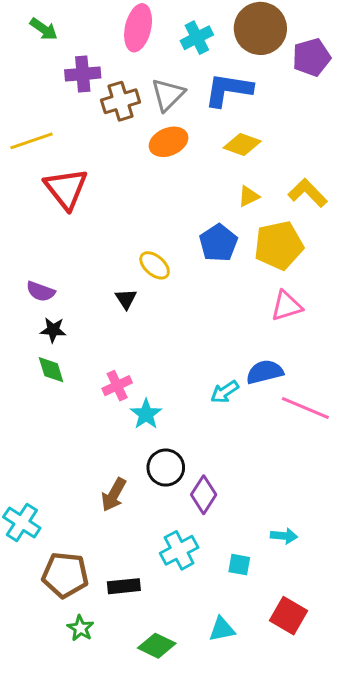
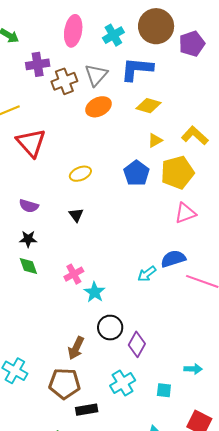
yellow ellipse: (155, 265) -> (80, 174), moved, turned -60
purple semicircle: (41, 291) -> (29, 206), moved
brown pentagon: (65, 575) -> (65, 384), moved

